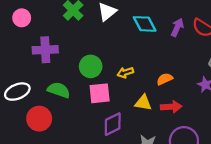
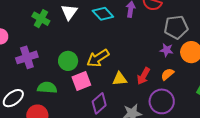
yellow arrow: (125, 72) -> (98, 58), size x1.6
orange semicircle: (165, 79) -> (167, 74), moved
red arrow: (171, 107) -> (143, 76), turned 138

